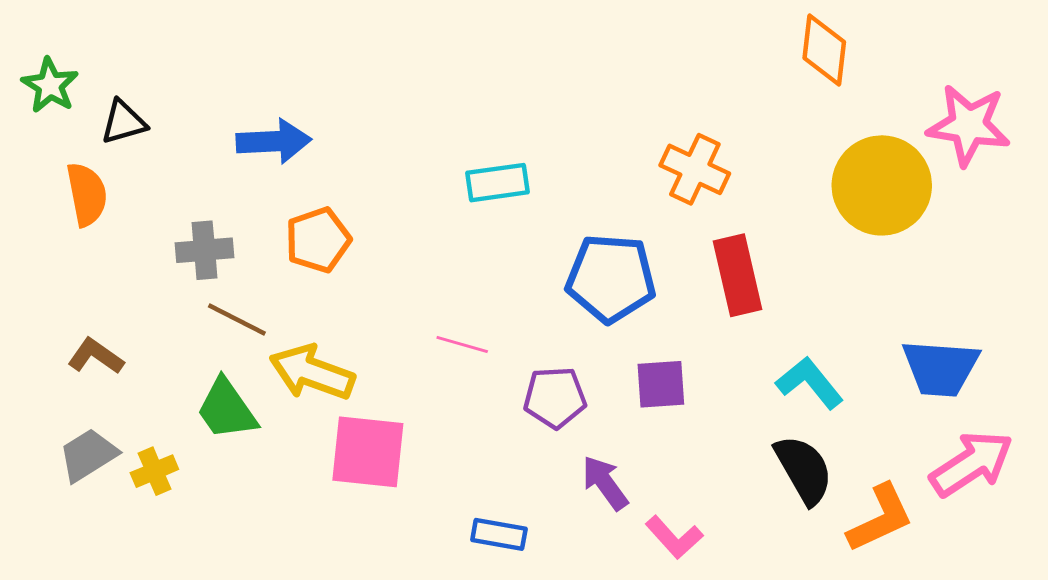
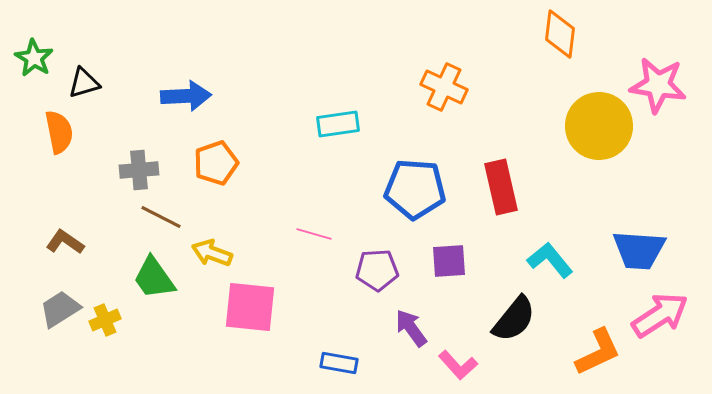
orange cross: (695, 169) -> (444, 87), moved
yellow arrow: (312, 372) -> (212, 253), size x0.7
black semicircle: (804, 470) -> (514, 319), moved, turned 69

